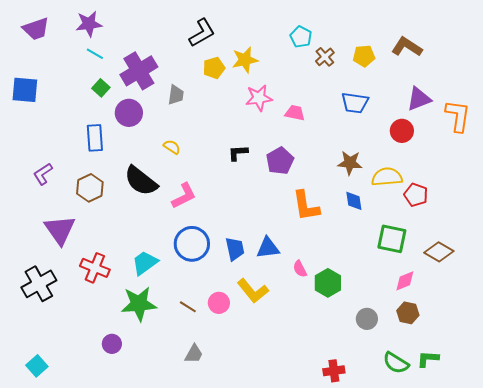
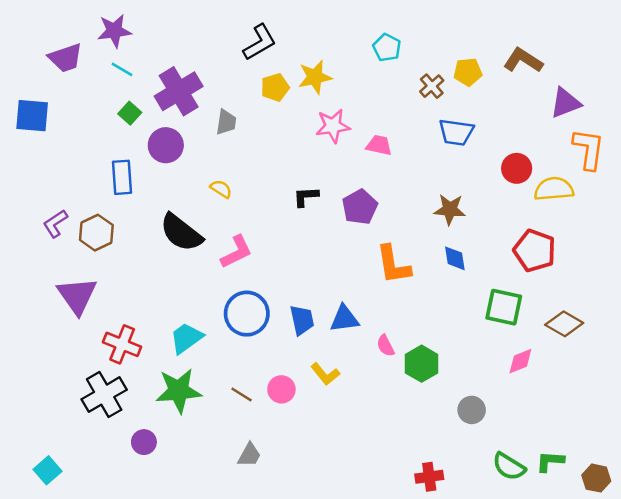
purple trapezoid: (36, 29) -> (66, 58), moved
brown cross: (325, 57) -> (432, 86), moved
purple triangle: (419, 99) -> (565, 103), moved
yellow semicircle: (387, 177) -> (554, 189), moved
brown hexagon: (90, 188) -> (96, 233), moved
red pentagon: (416, 195) -> (535, 251), size x1.4
black cross: (39, 284) -> (104, 395), moved
yellow L-shape: (253, 291) -> (325, 374), size x0.7
brown hexagon: (408, 313) -> (596, 478), moved

